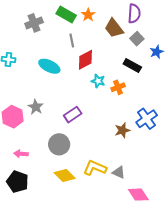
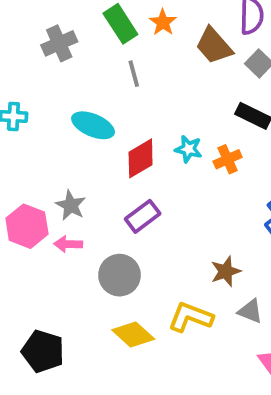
green rectangle: (66, 14) -> (120, 24), turned 30
red diamond: (85, 60) -> (141, 158), moved
brown star: (122, 130) -> (226, 271), moved
pink arrow: (21, 154) -> (68, 244), moved
gray triangle: (119, 172) -> (250, 311), moved

